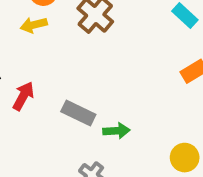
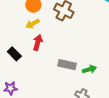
red arrow: (23, 96) -> (38, 42), moved

